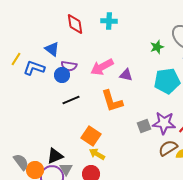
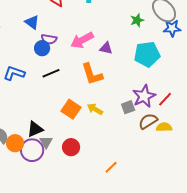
blue L-shape: (34, 68) -> (14, 73), moved
purple star: (164, 123) -> (144, 96), turned -30
gray square: (144, 126) -> (128, 107), moved
yellow arrow: (97, 154) -> (95, 109), moved

